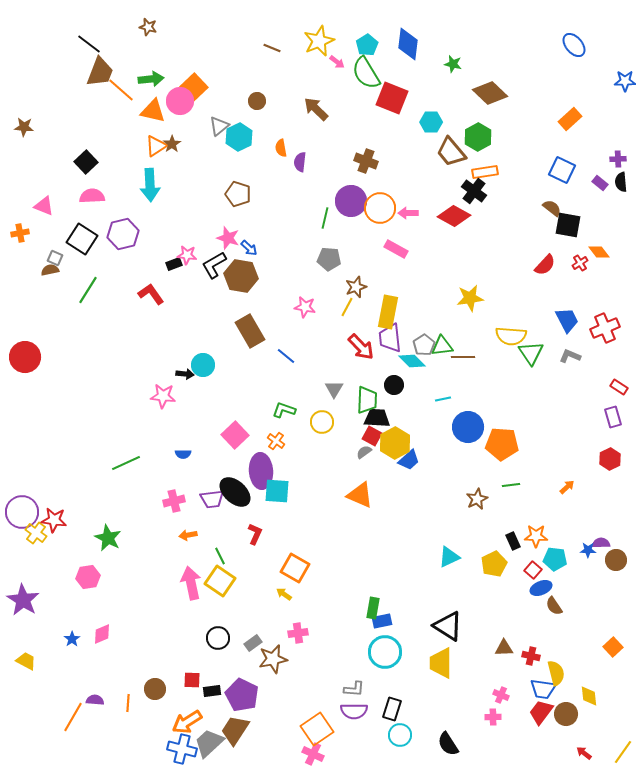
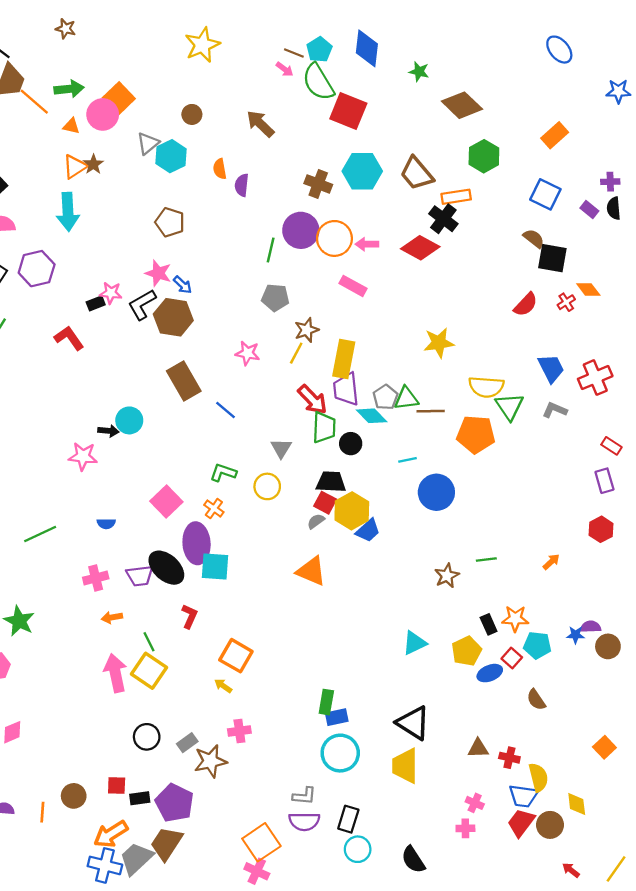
yellow star: (319, 41) -> (202, 45), moved
brown line: (272, 48) -> (294, 53), moved
orange triangle: (153, 111) -> (71, 126), size x0.6
cyan hexagon: (431, 122) -> (362, 171), moved, size x1.5
green hexagon: (478, 137) -> (484, 156), moved
green trapezoid: (367, 400) -> (324, 427), moved
orange pentagon: (502, 444) -> (476, 434), moved
blue ellipse: (541, 588) -> (490, 673), moved

